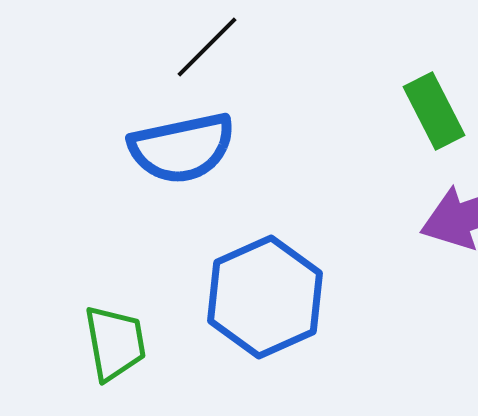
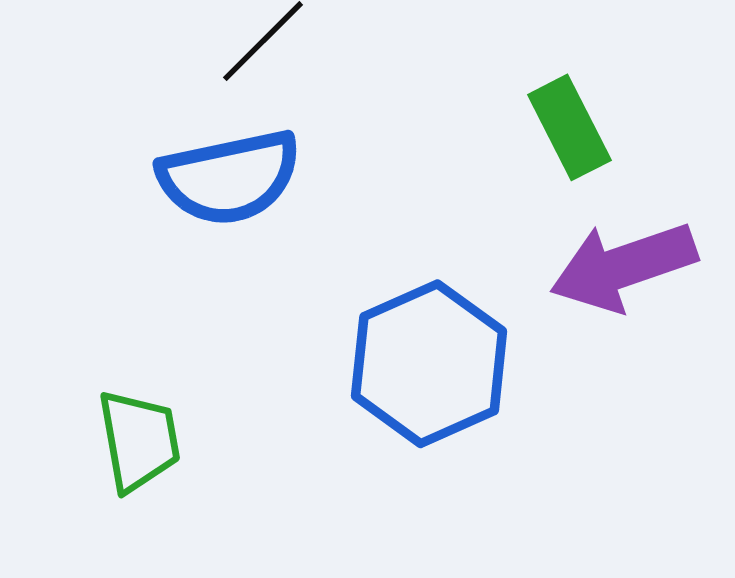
blue hexagon: (265, 297) -> (429, 364), moved

